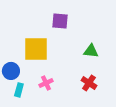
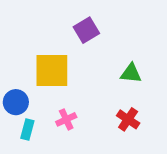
purple square: (60, 21) -> (86, 30), turned -36

